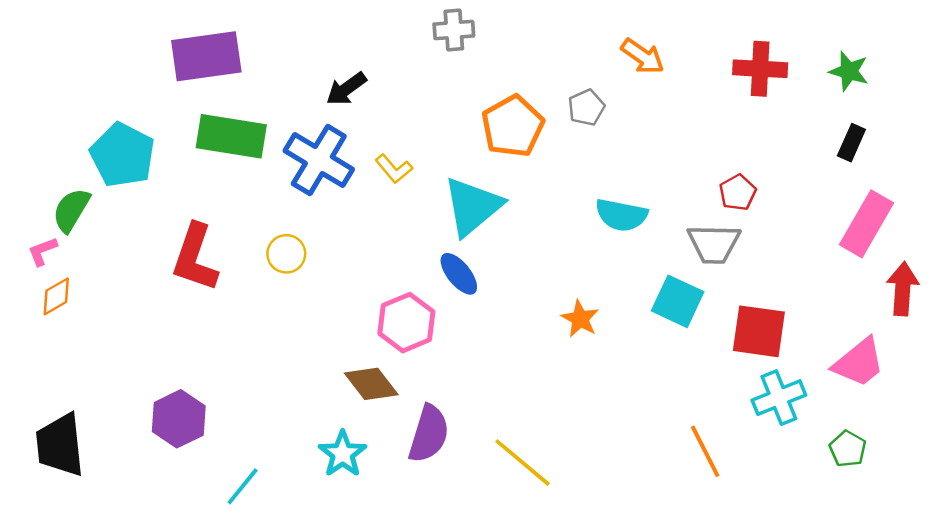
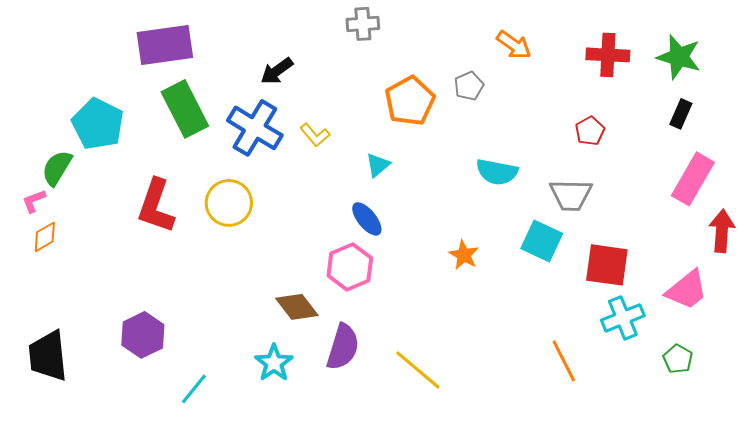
green star: (849, 71) -> (679, 57), size x1.4
green rectangle: (231, 136) -> (185, 109), turned 54
red pentagon: (738, 193) -> (590, 131), moved
cyan triangle: (473, 206) -> (378, 165), size x0.5
yellow circle: (286, 254) -> (229, 203), size x1.5
pink hexagon: (406, 323) -> (350, 267), moved

